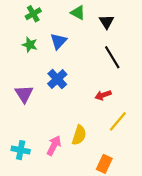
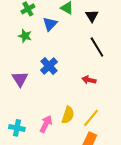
blue triangle: (58, 41) -> (50, 24), moved
red arrow: (103, 95) -> (89, 80), turned 32
yellow line: (118, 121) -> (91, 118), moved

